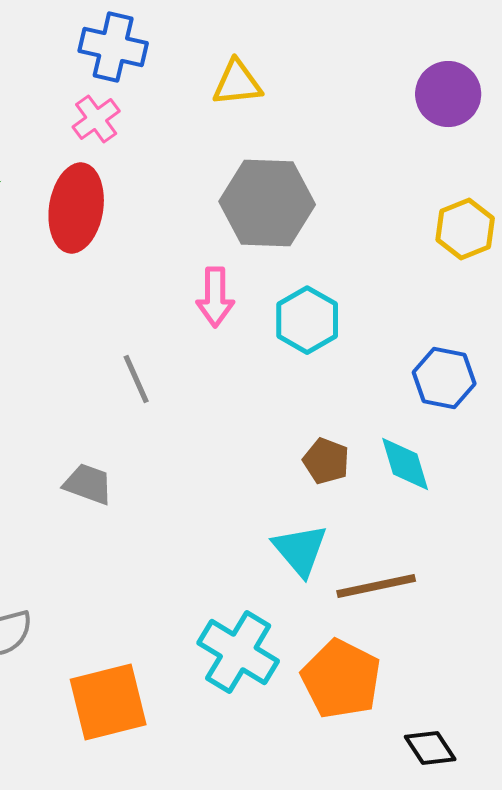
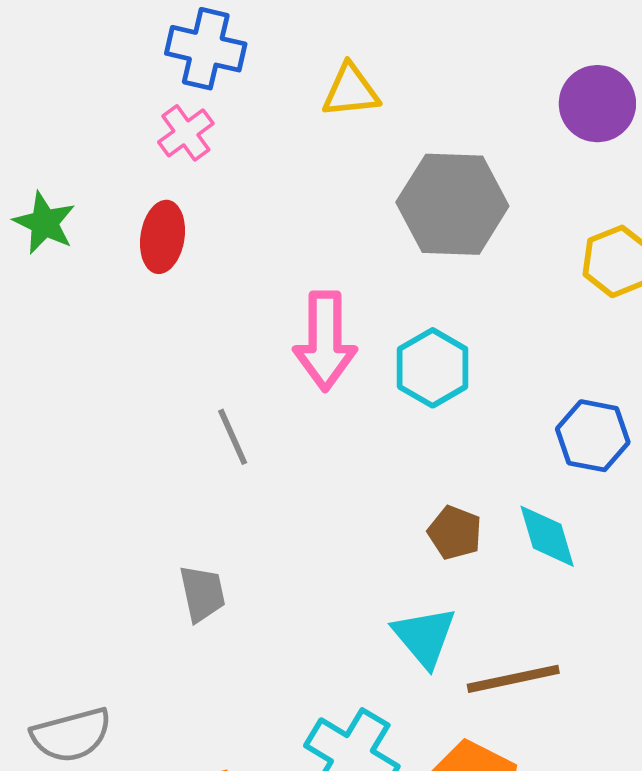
gray hexagon: (267, 203) -> (452, 204), moved
red ellipse: (76, 208) -> (163, 237), size x0.7
pink arrow: (215, 297) -> (325, 341), size x1.4
gray trapezoid: (88, 484) -> (202, 593), moved, turned 58

